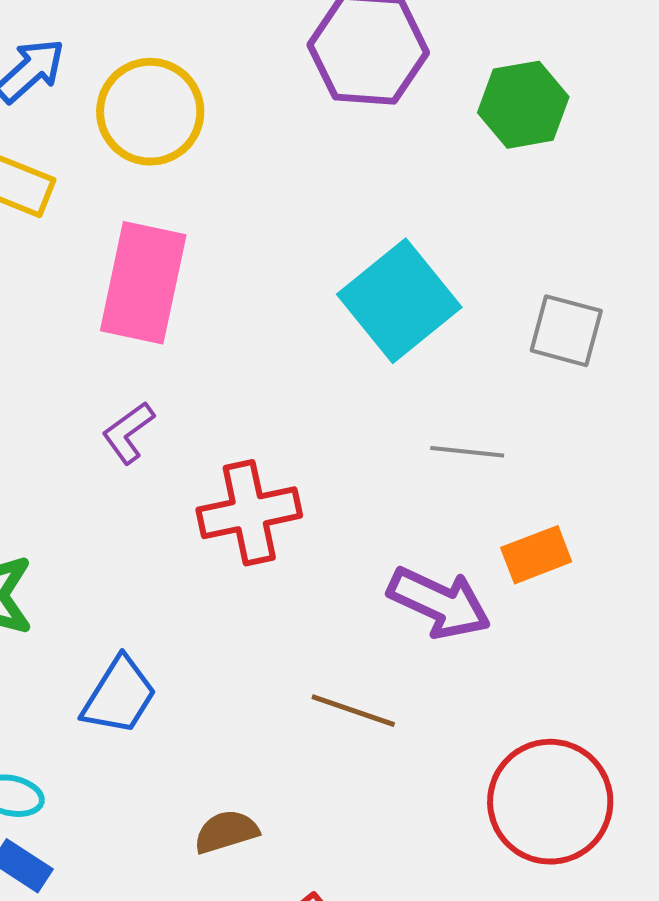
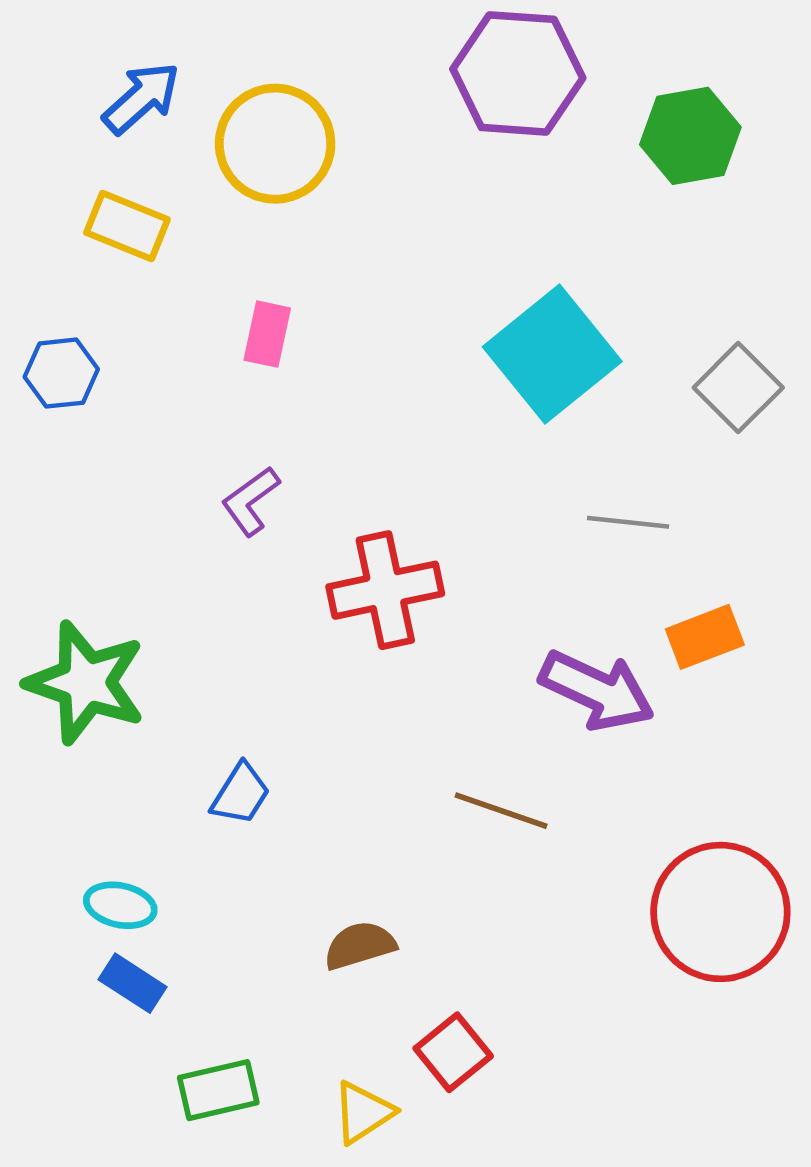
pink rectangle: (143, 283) -> (267, 334), size x0.5
gray square: (566, 331) -> (738, 388), turned 30
blue trapezoid: (119, 696) -> (241, 794), size x0.7

